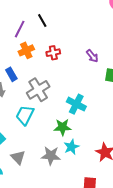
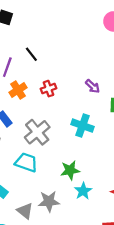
cyan cross: (76, 104) -> (83, 126), moved
cyan trapezoid: (25, 115) -> (26, 162), turned 90
gray star: (51, 156) -> (49, 201), moved

